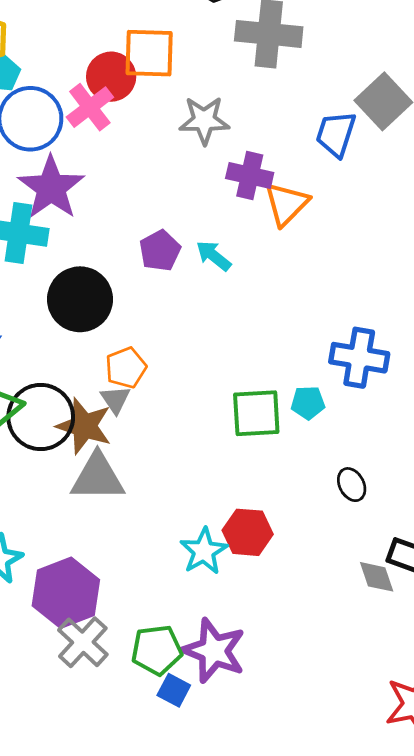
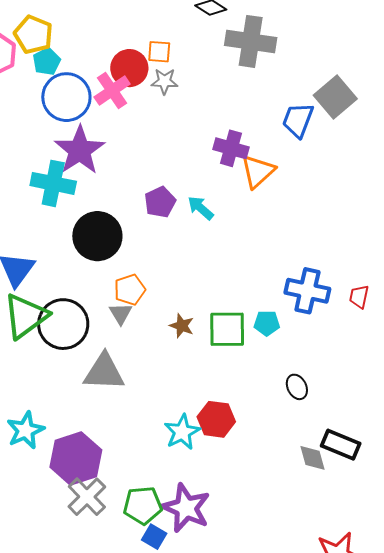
orange square: (149, 53) -> (159, 52), size x0.6
gray star: (204, 120) -> (165, 81), moved, size x0.7
brown star: (84, 426) -> (182, 326), moved, size x0.6

